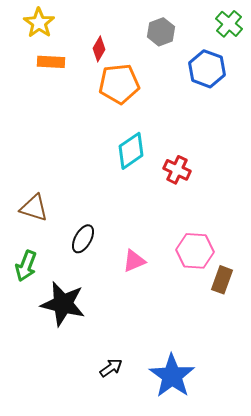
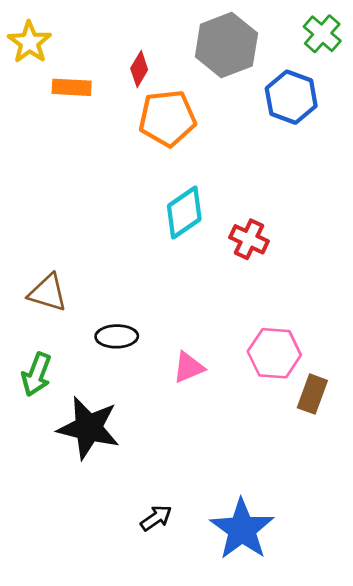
yellow star: (39, 23) -> (29, 42), moved
gray hexagon: (161, 32) -> (226, 45), size x1.6
black ellipse: (83, 239) -> (117, 336), turned 60

